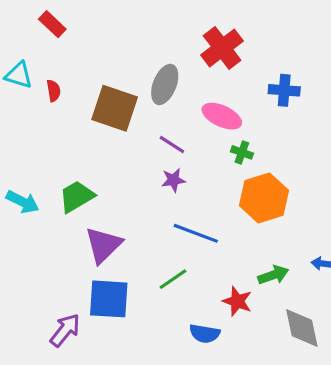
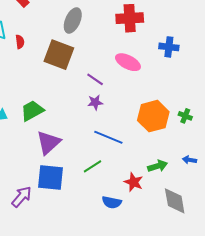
red cross: (222, 48) -> (130, 18), turned 32
gray ellipse: (165, 84) -> (73, 20), moved
green cross: (242, 152) -> (185, 116), moved

